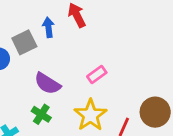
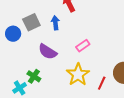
blue arrow: (48, 27) -> (55, 23), moved
green cross: (41, 114) -> (34, 76), moved

